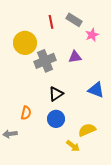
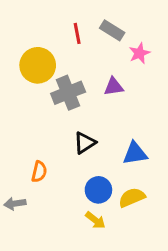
blue triangle: (96, 90) -> (135, 153), moved, turned -30
blue circle: (56, 119) -> (98, 190), moved
yellow arrow: (73, 146) -> (95, 220), moved

